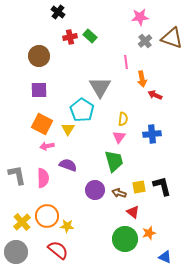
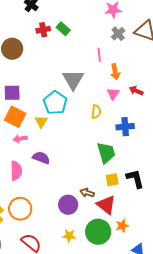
purple square: (39, 90) -> (12, 93), moved
red arrow: (155, 95) -> (136, 91), moved
pink triangle: (119, 137) -> (113, 94), moved
green trapezoid: (114, 161) -> (106, 153), moved
purple circle: (95, 190) -> (68, 205), moved
brown arrow: (119, 193) -> (87, 193), moved
red triangle: (133, 212) -> (106, 205), size x1.5
yellow star: (67, 226) -> (69, 236), moved

